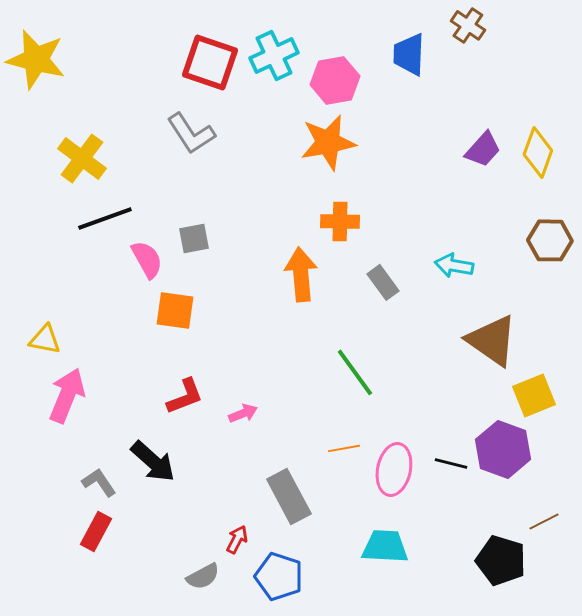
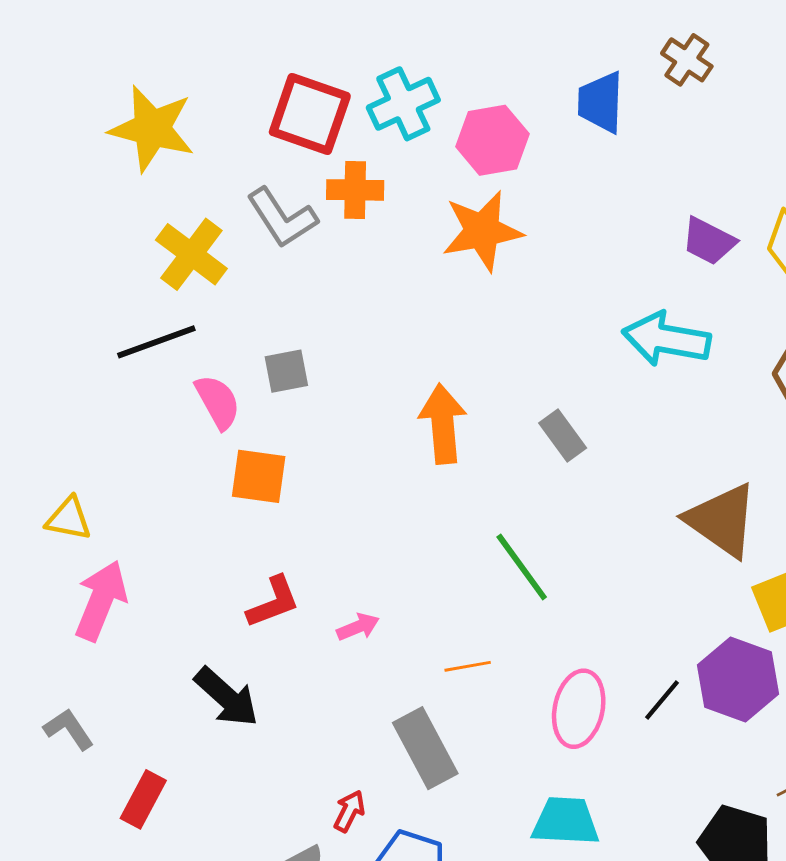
yellow star: (36, 59) -> (152, 129), moved
purple trapezoid: (483, 149) -> (709, 241), turned 75
yellow cross: (82, 158) -> (191, 254), moved
orange cross: (340, 221) -> (355, 190), moved
cyan arrow: (454, 265) -> (666, 339), moved, size x1.5
orange line: (344, 448) -> (468, 666), moved
black line: (451, 463) -> (662, 700), turned -64
gray L-shape: (99, 482) -> (69, 729), moved

